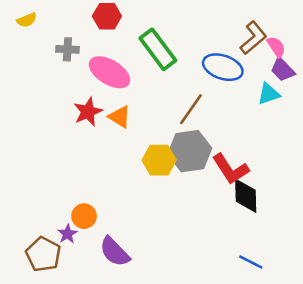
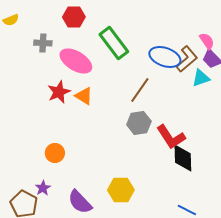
brown L-shape: (253, 38) -> (187, 59), moved
gray hexagon: (190, 151) -> (139, 123), size x0.7
yellow hexagon: (159, 160) -> (121, 190), moved
orange circle: (84, 216) -> (55, 153), moved

